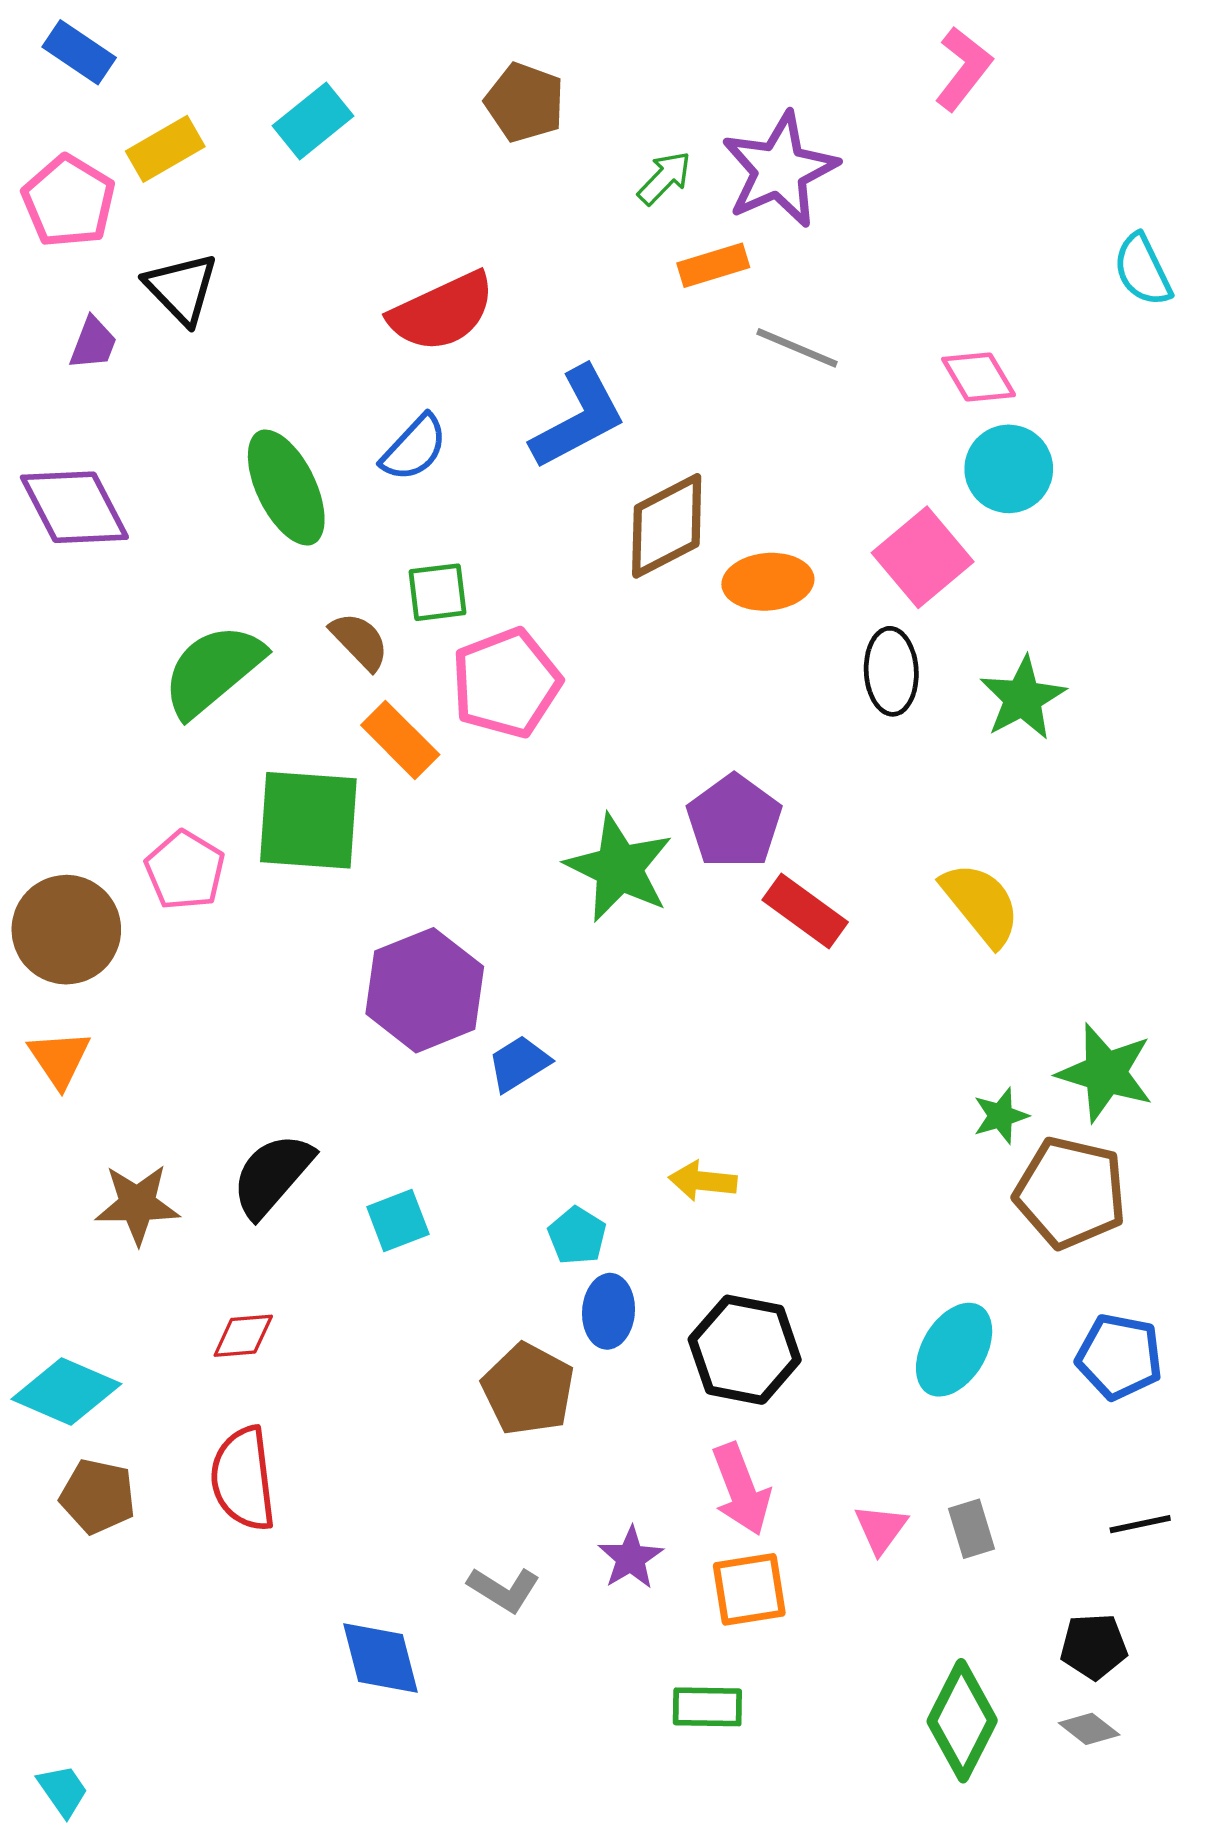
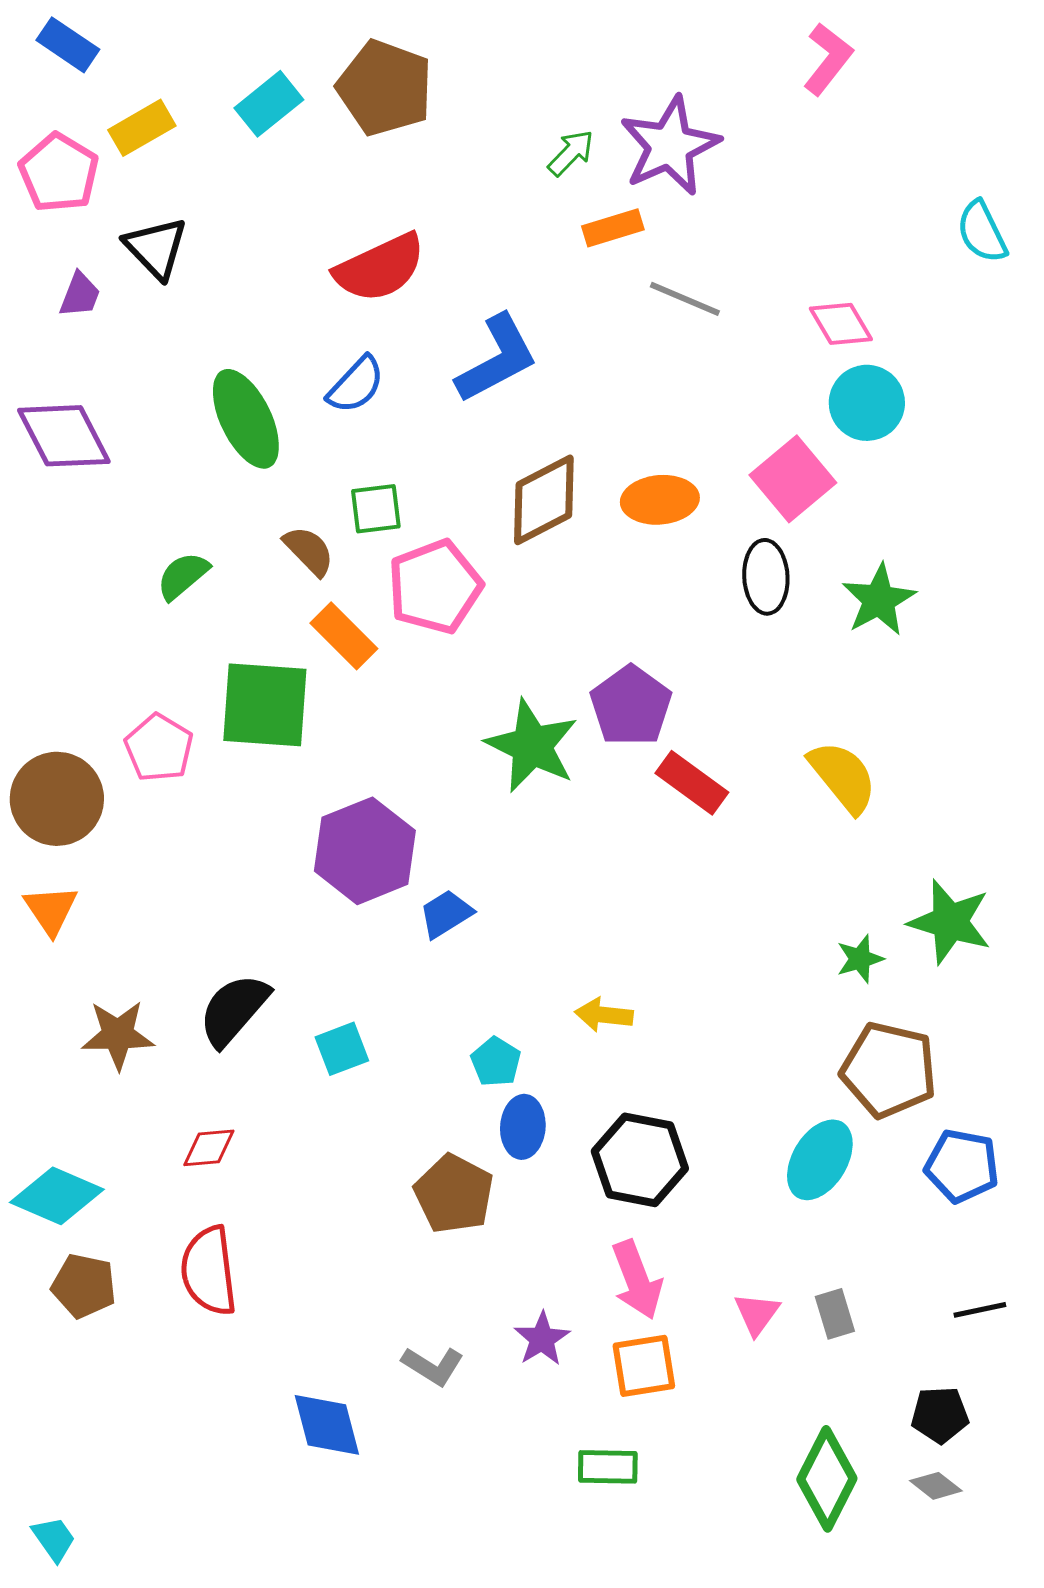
brown pentagon: (525, 102) -> (385, 88), moved, size x1.4
brown diamond: (667, 526) -> (544, 500), moved
green semicircle: (213, 670) -> (183, 576), size x0.6
brown pentagon: (1070, 1193) -> (889, 1070), moved

